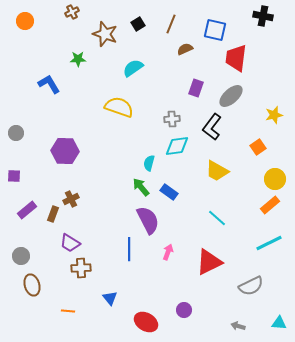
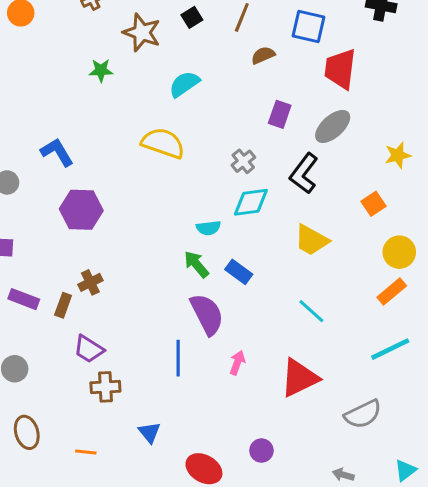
blue L-shape: (49, 84) -> (57, 152), moved
gray cross: (172, 119) -> (243, 161), turned -35
cyan semicircle: (149, 163) -> (208, 228), turned -112
purple rectangle: (27, 210) -> (24, 299), turned 60
brown ellipse: (32, 285) -> (27, 432), moved
cyan triangle: (279, 323) -> (405, 470), turned -42

